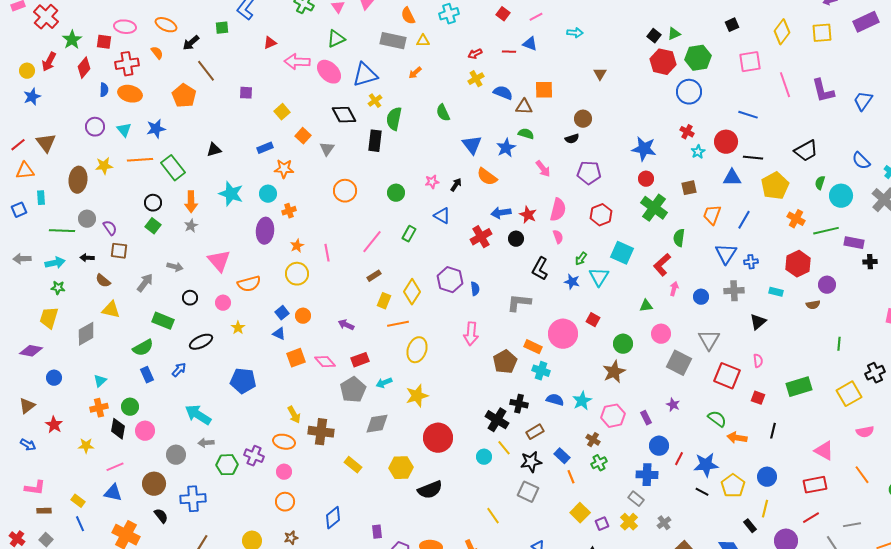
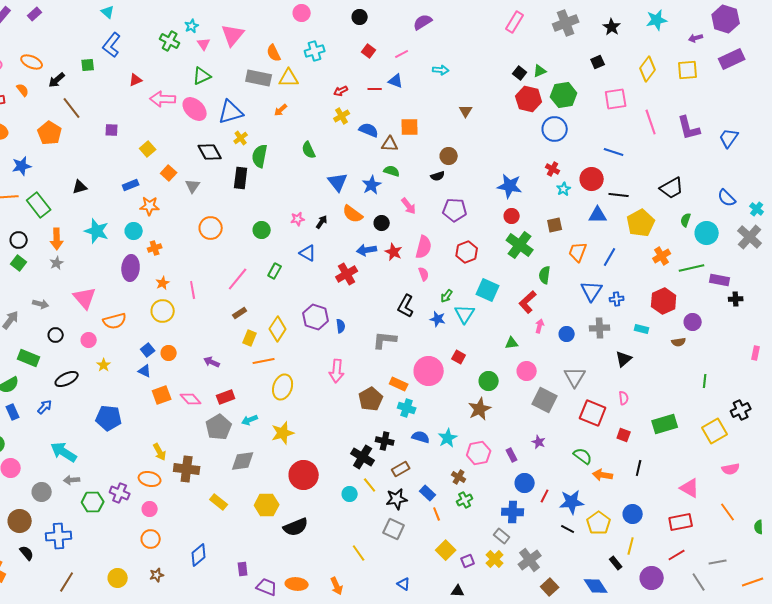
yellow triangle: (423, 41) -> (289, 78), size x1.5
orange cross: (796, 219) -> (662, 256), turned 30
black circle: (516, 239) -> (382, 223), moved
gray cross: (664, 523) -> (530, 560), size x1.6

